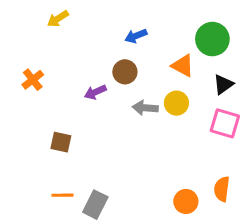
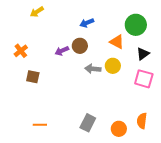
purple arrow: (95, 92) -> (62, 51), moved
brown square: (61, 142) -> (33, 77), moved
gray rectangle: (95, 205) -> (88, 123), moved

